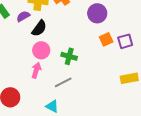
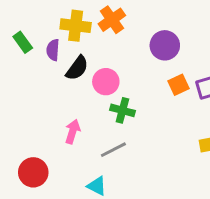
purple semicircle: (23, 16) -> (53, 50), turned -56
pink circle: (41, 50) -> (106, 82), moved

